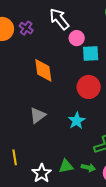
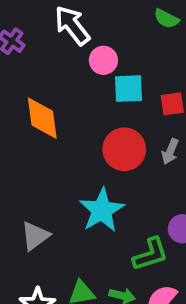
gray triangle: (38, 115) -> (35, 236), moved
cyan star: (77, 121) -> (102, 210), size x1.4

